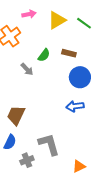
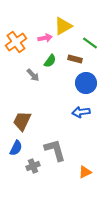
pink arrow: (29, 14) -> (45, 38), moved
green line: (84, 23) -> (90, 43), moved

